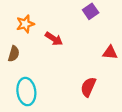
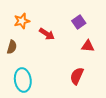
purple square: (91, 11) -> (79, 22), moved
red triangle: (110, 53) -> (88, 46), moved

